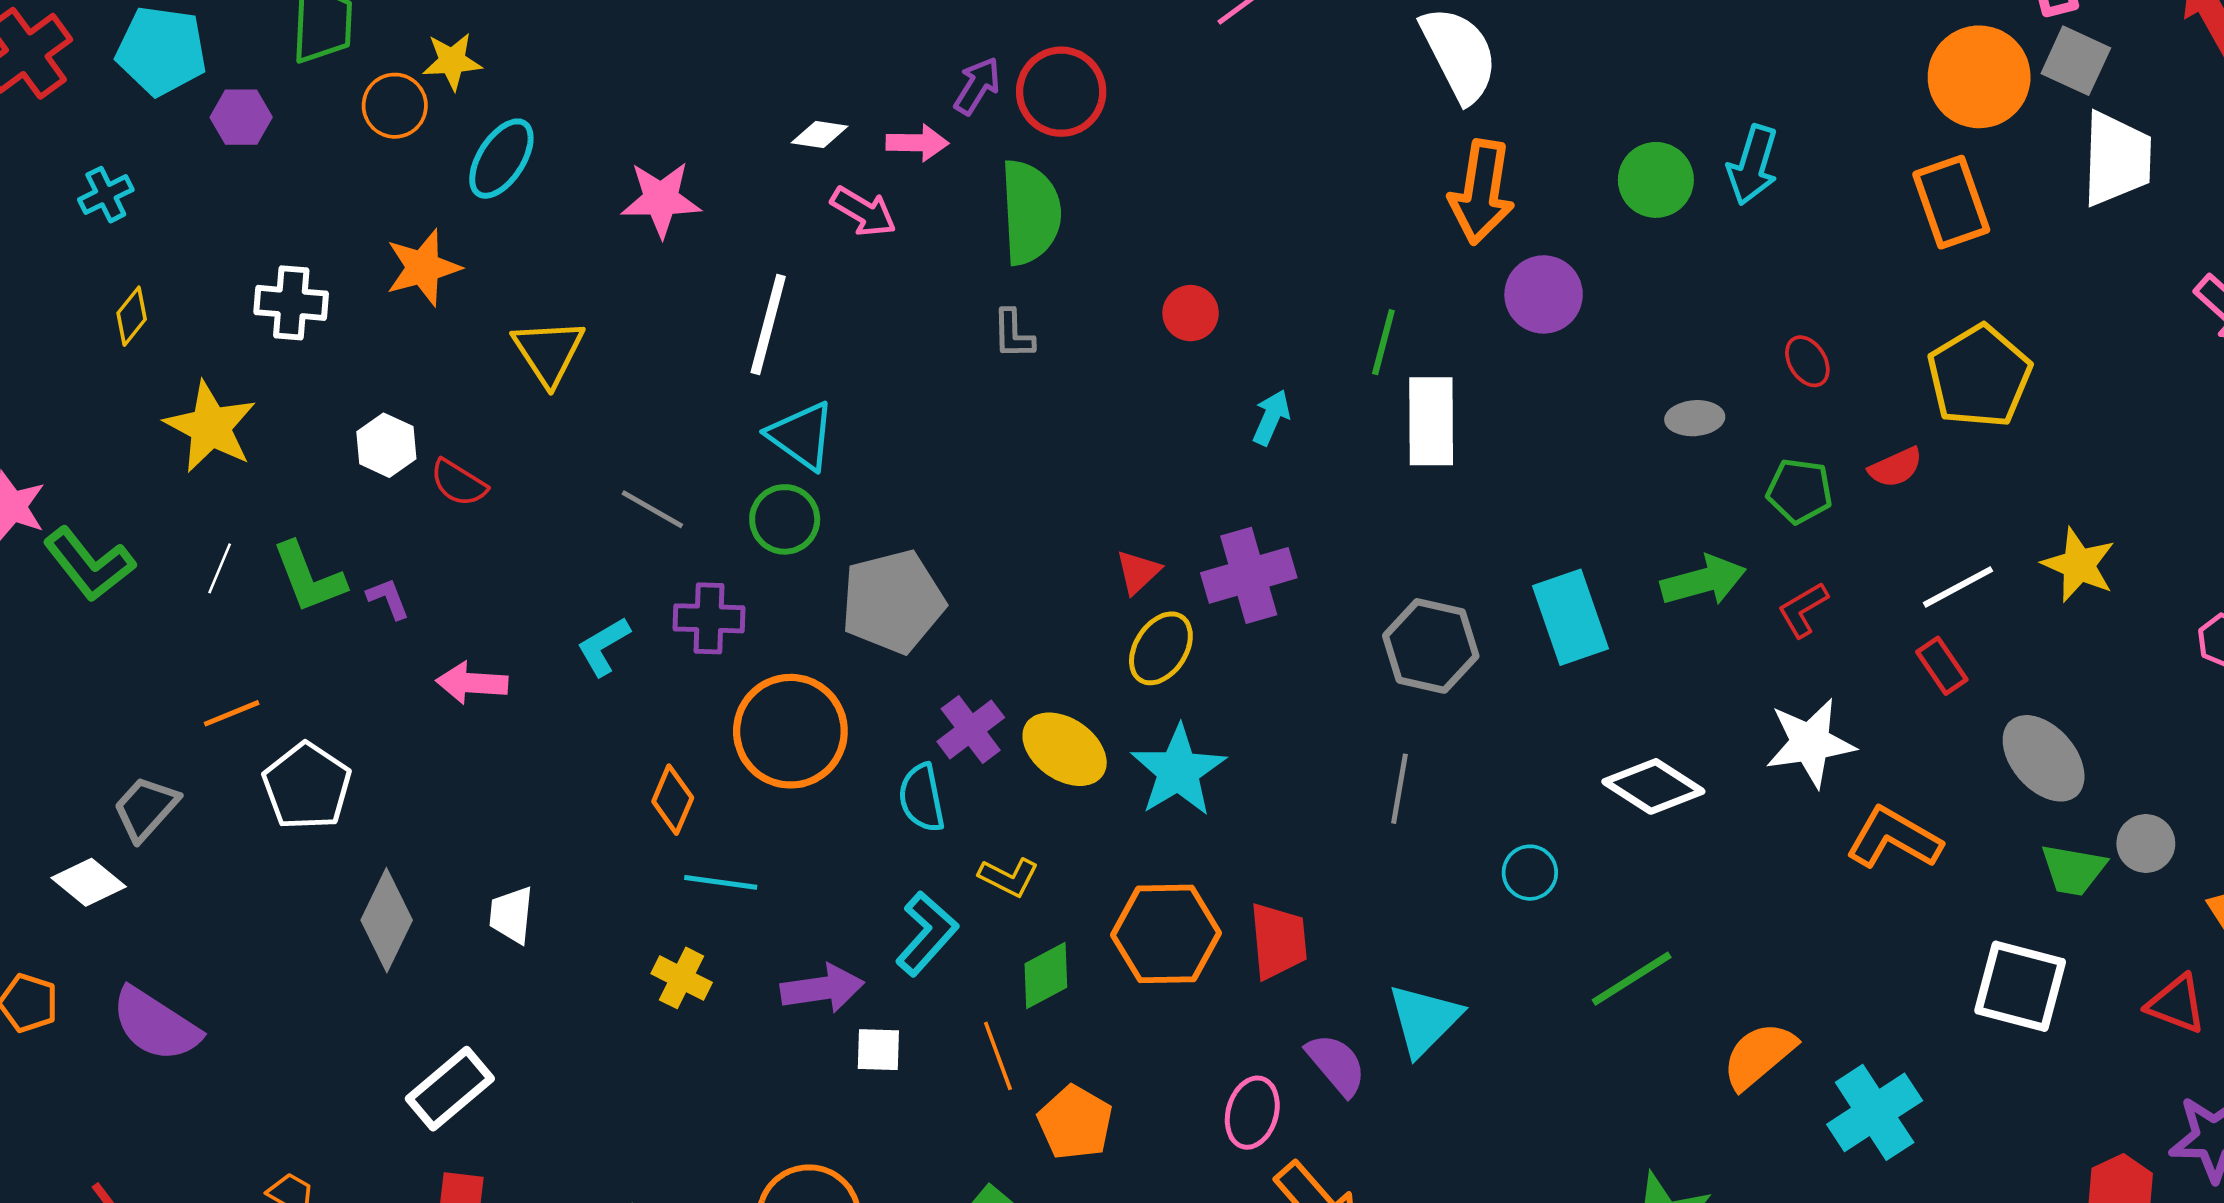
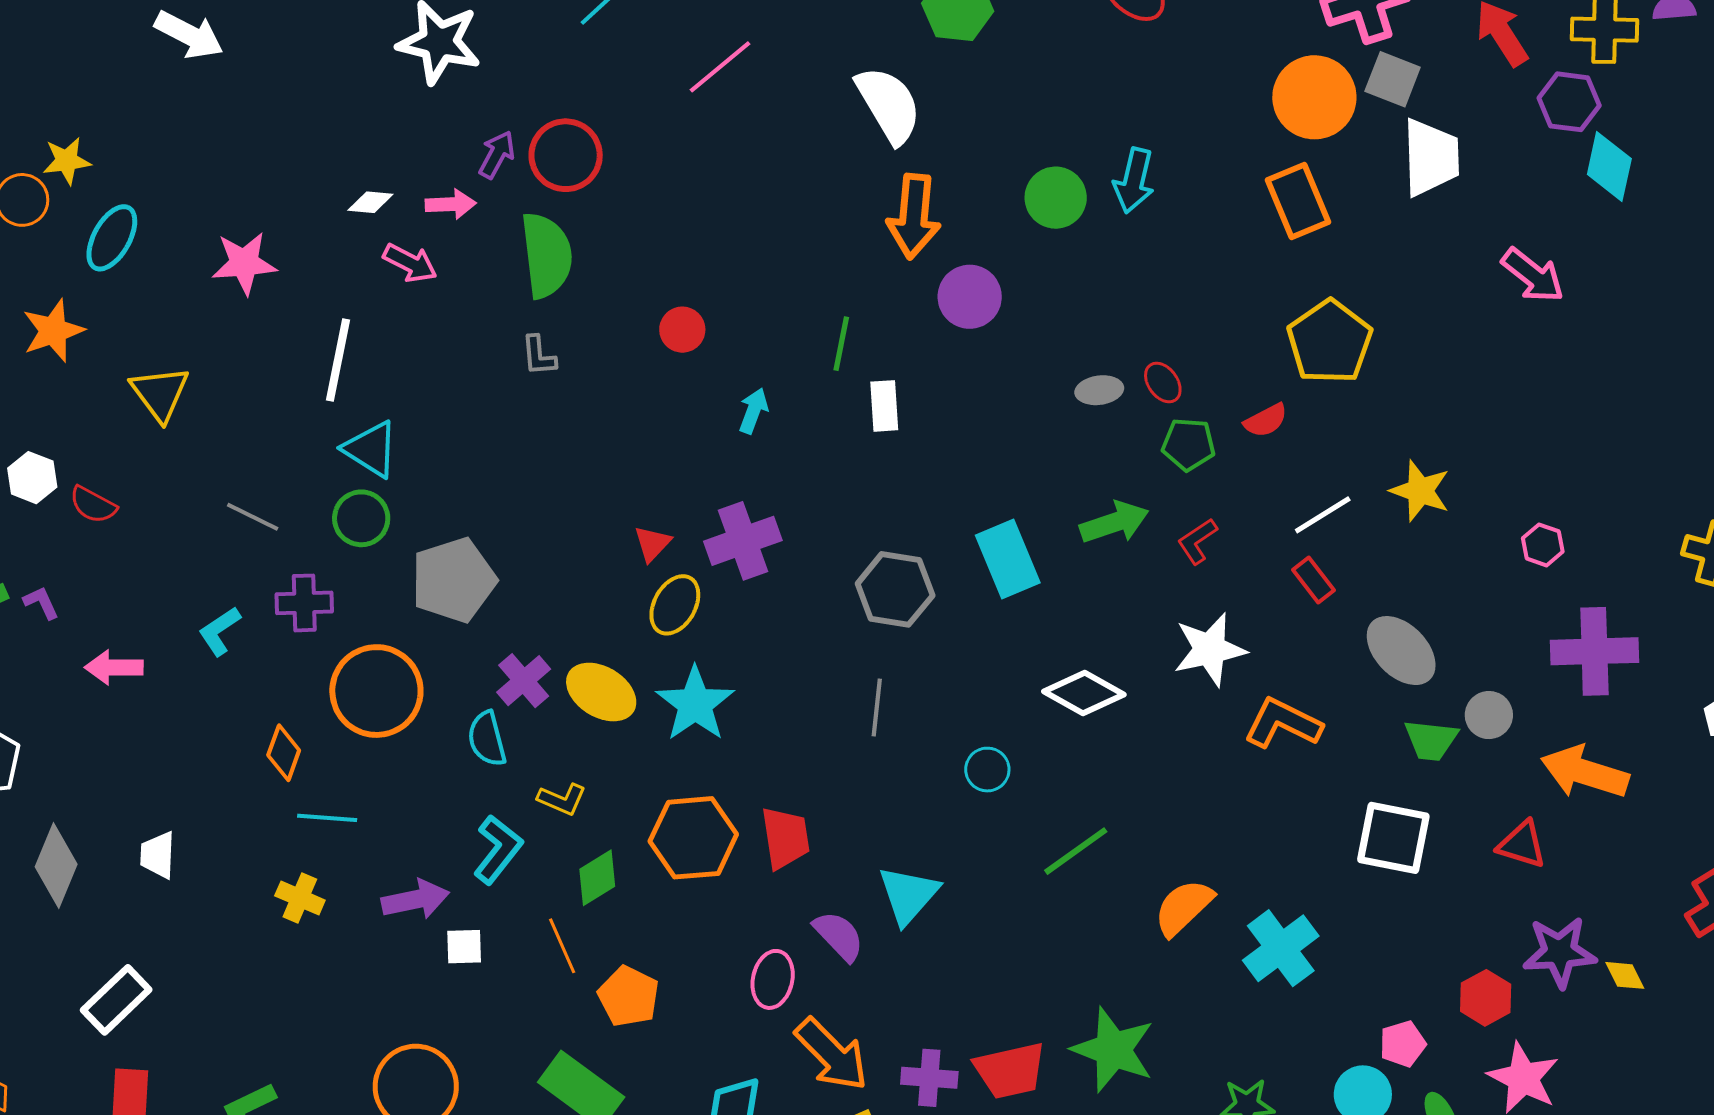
red ellipse: (1807, 361) -> (1163, 383), moved
white rectangle: (1431, 421) -> (884, 406), size x0.7

